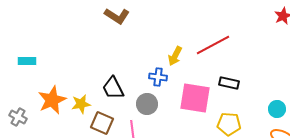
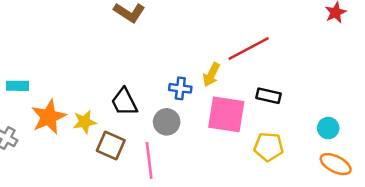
yellow arrow: (175, 56) -> (211, 75), moved
cyan rectangle: (27, 61) -> (17, 86), moved

